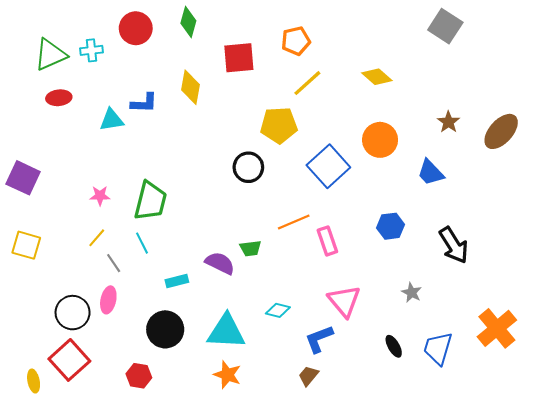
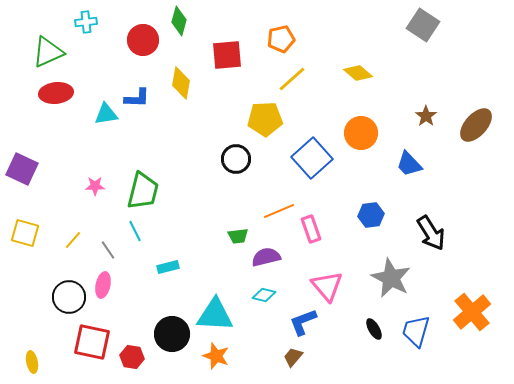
red circle: (136, 28) -> (143, 40), moved
cyan cross: (91, 50) -> (86, 22), moved
red ellipse: (59, 98) -> (56, 93), size x1.4
yellow line: (97, 238) -> (73, 240), moved
purple semicircle: (220, 263) -> (266, 257), moved, turned -40
gray star: (412, 293) -> (391, 278), size x2.0
black circle: (165, 329) -> (172, 334), moved
red square: (69, 360) -> (92, 342), moved, turned -36

